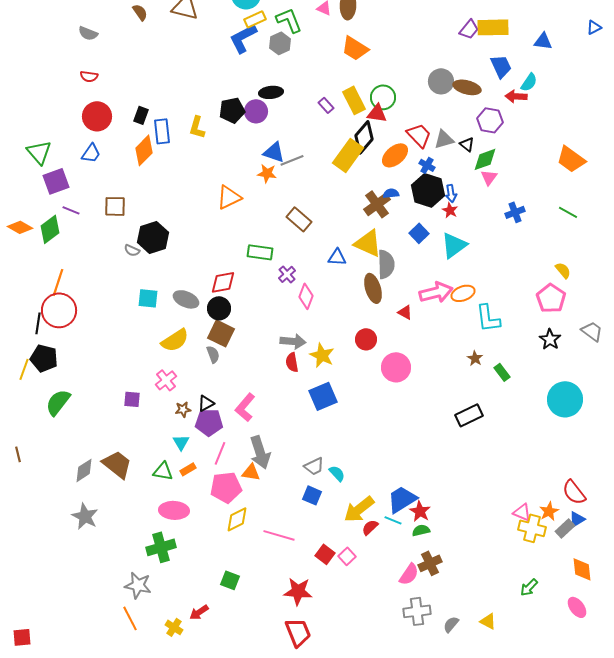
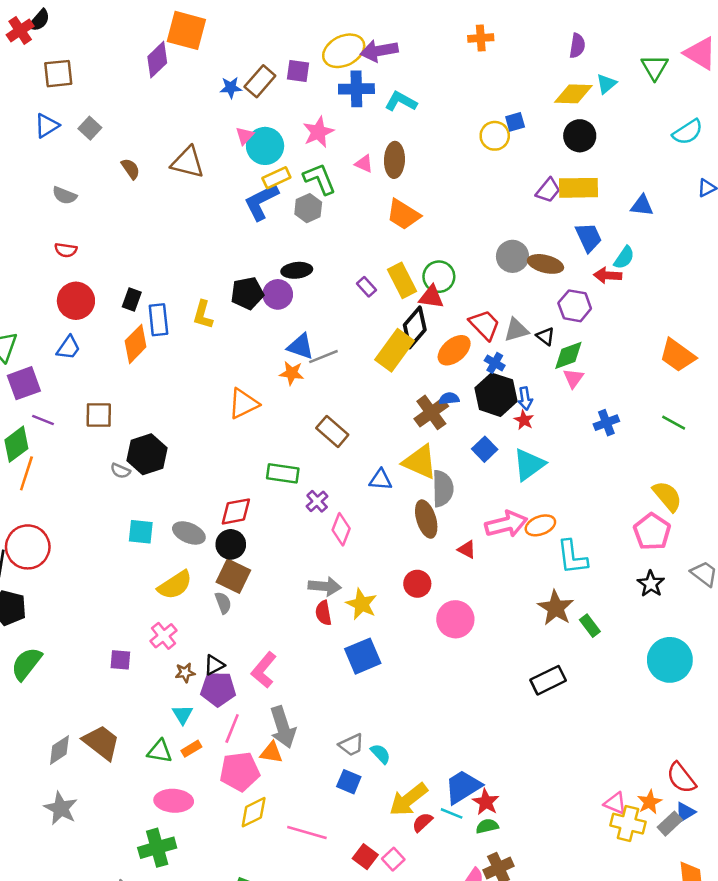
yellow semicircle: (563, 270) -> (667, 496), size x1.5
orange line: (58, 282) -> (26, 473), moved
brown star: (475, 358) -> (556, 608), size x1.8

